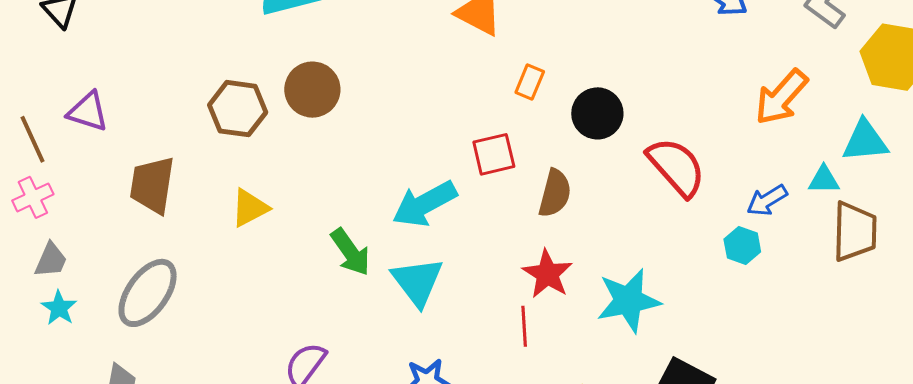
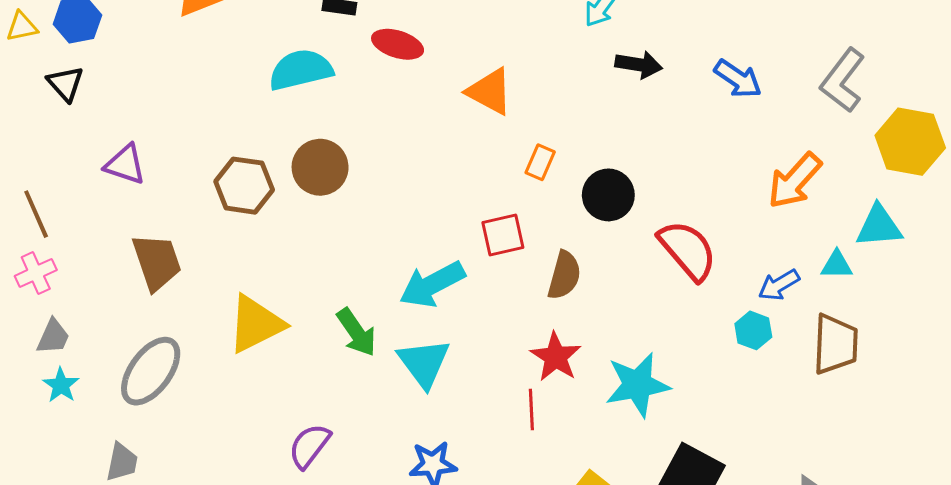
purple triangle: (88, 112) -> (125, 164), moved
brown trapezoid: (152, 185) -> (157, 262), turned 152
yellow triangle: (250, 208) -> (256, 324), moved, size x1.5
brown trapezoid: (855, 231) -> (835, 344), moved

